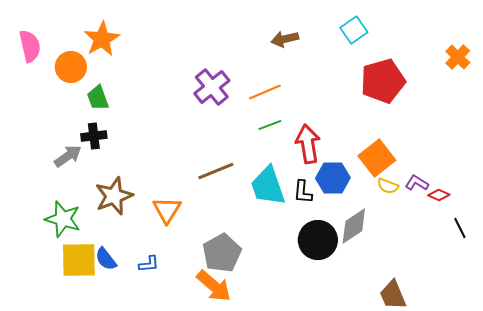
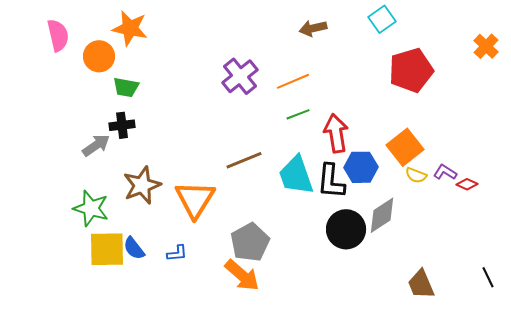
orange star: (102, 39) -> (130, 28), turned -30
green trapezoid: (98, 98) -> (126, 87), turned -60
black L-shape: (303, 192) -> (331, 181), size x1.5
orange triangle: (167, 210) -> (195, 199), size x1.4
black line: (460, 228) -> (488, 277), moved

